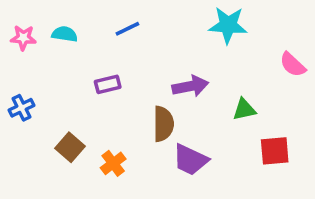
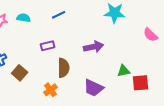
green triangle: (244, 110) -> (124, 71), moved
brown semicircle: (163, 124) -> (64, 68), moved
brown square: (70, 147) -> (20, 73), moved

